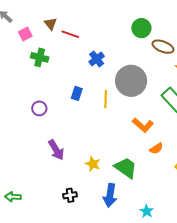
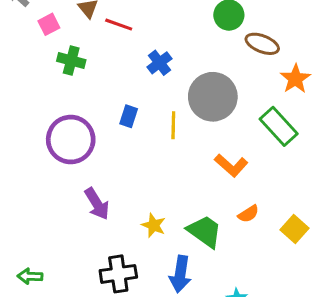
purple circle: (39, 108) -> (71, 140), size x2.0
orange semicircle: (156, 149) -> (248, 214), moved
black cross: (70, 195) -> (118, 274), size x1.6

